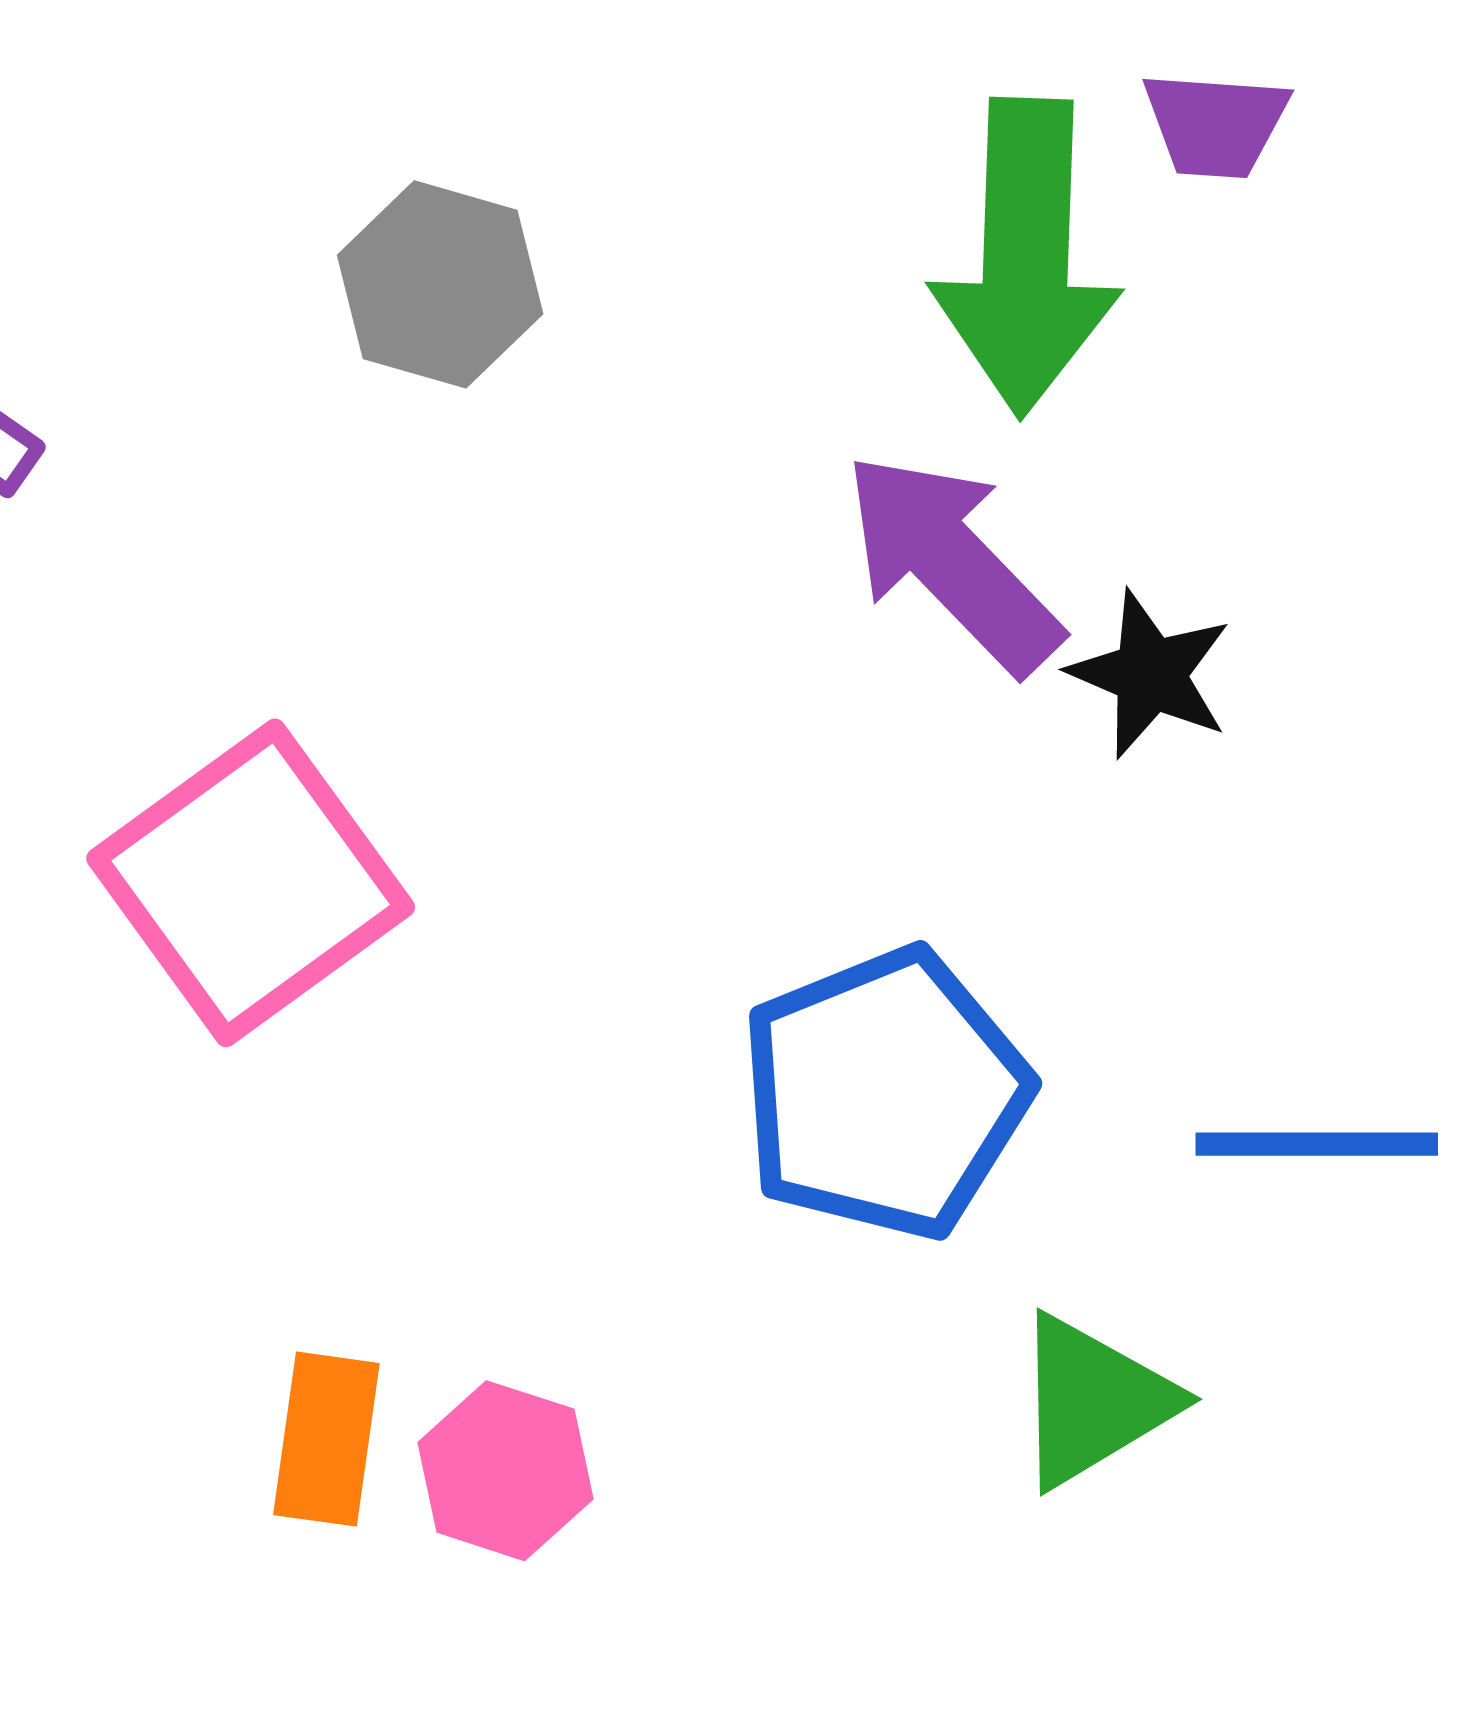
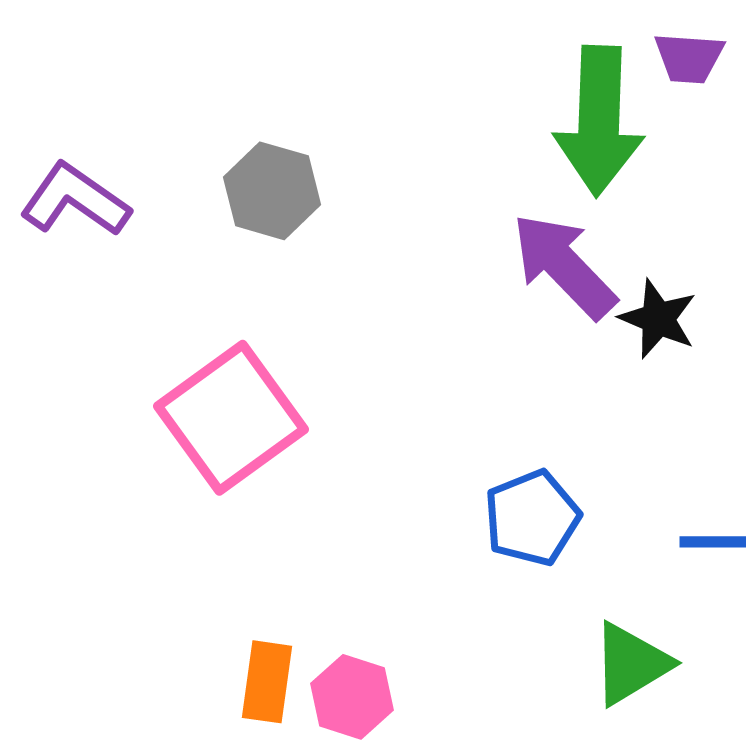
gray hexagon: (440, 284) -> (272, 191), moved
blue pentagon: (885, 1094) -> (532, 518), size x0.7

